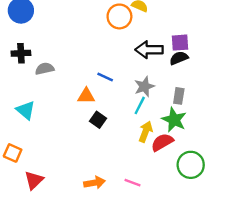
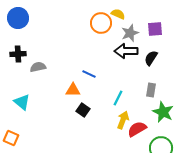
purple square: (180, 43) -> (155, 29), moved
black semicircle: (179, 58) -> (151, 58), turned -35
gray star: (144, 86) -> (130, 33), moved
green star: (174, 120) -> (163, 112), moved

